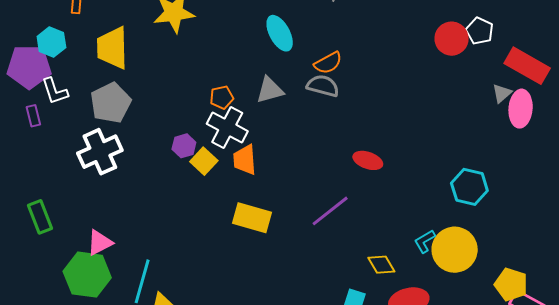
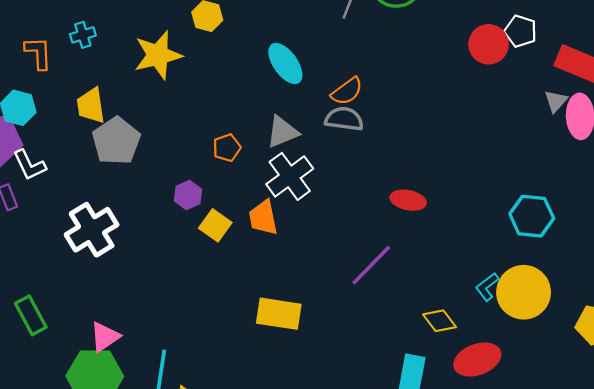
yellow trapezoid: (112, 48) -> (91, 106), size x0.7
gray pentagon: (111, 103) -> (116, 141), moved
white cross: (227, 127) -> (290, 176), moved, turned 33
purple hexagon: (184, 146) -> (188, 195), moved
yellow rectangle: (252, 218) -> (279, 314), moved

